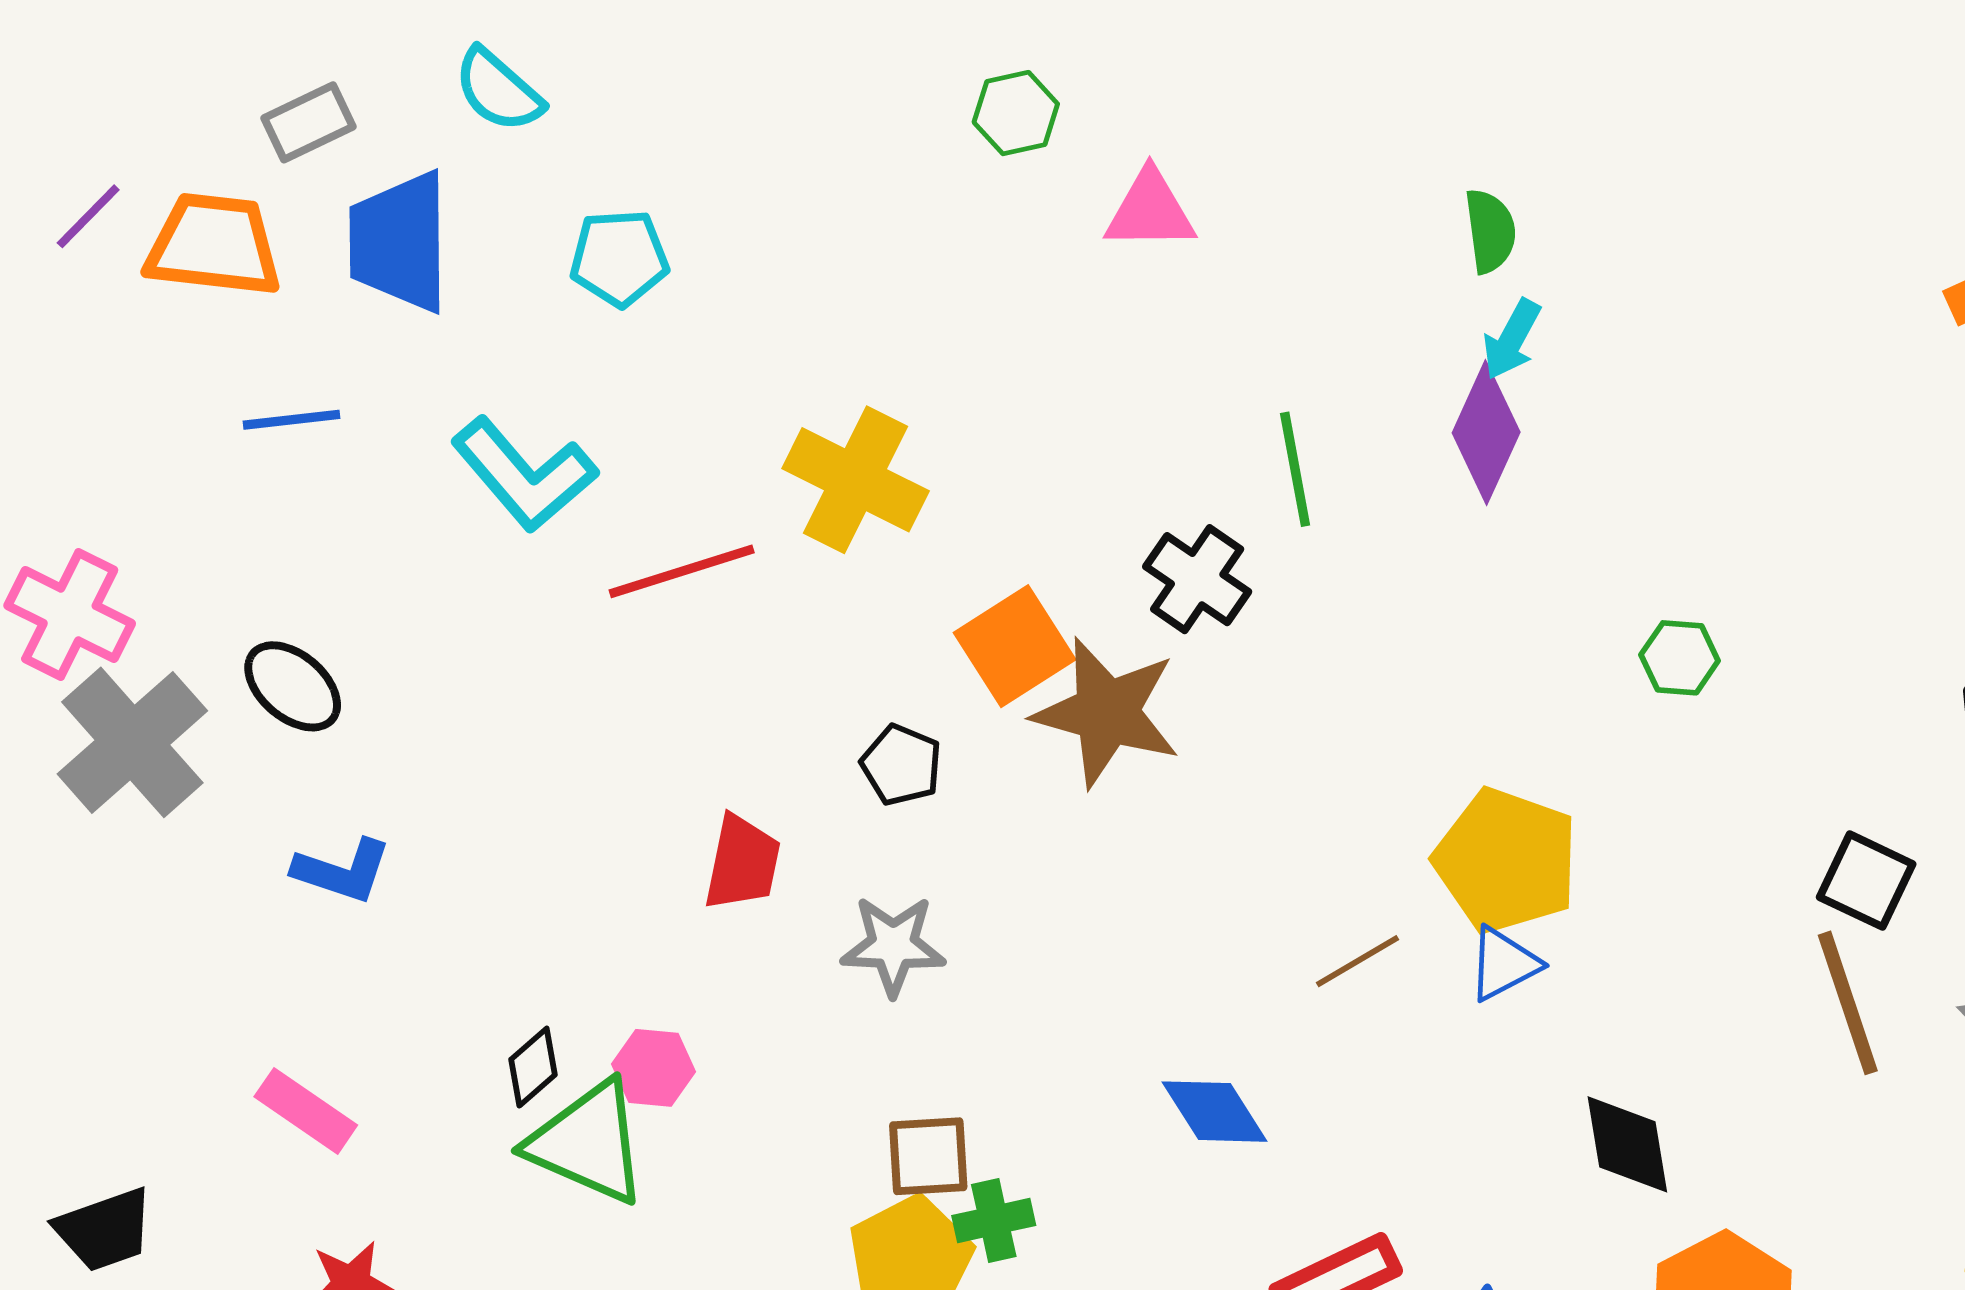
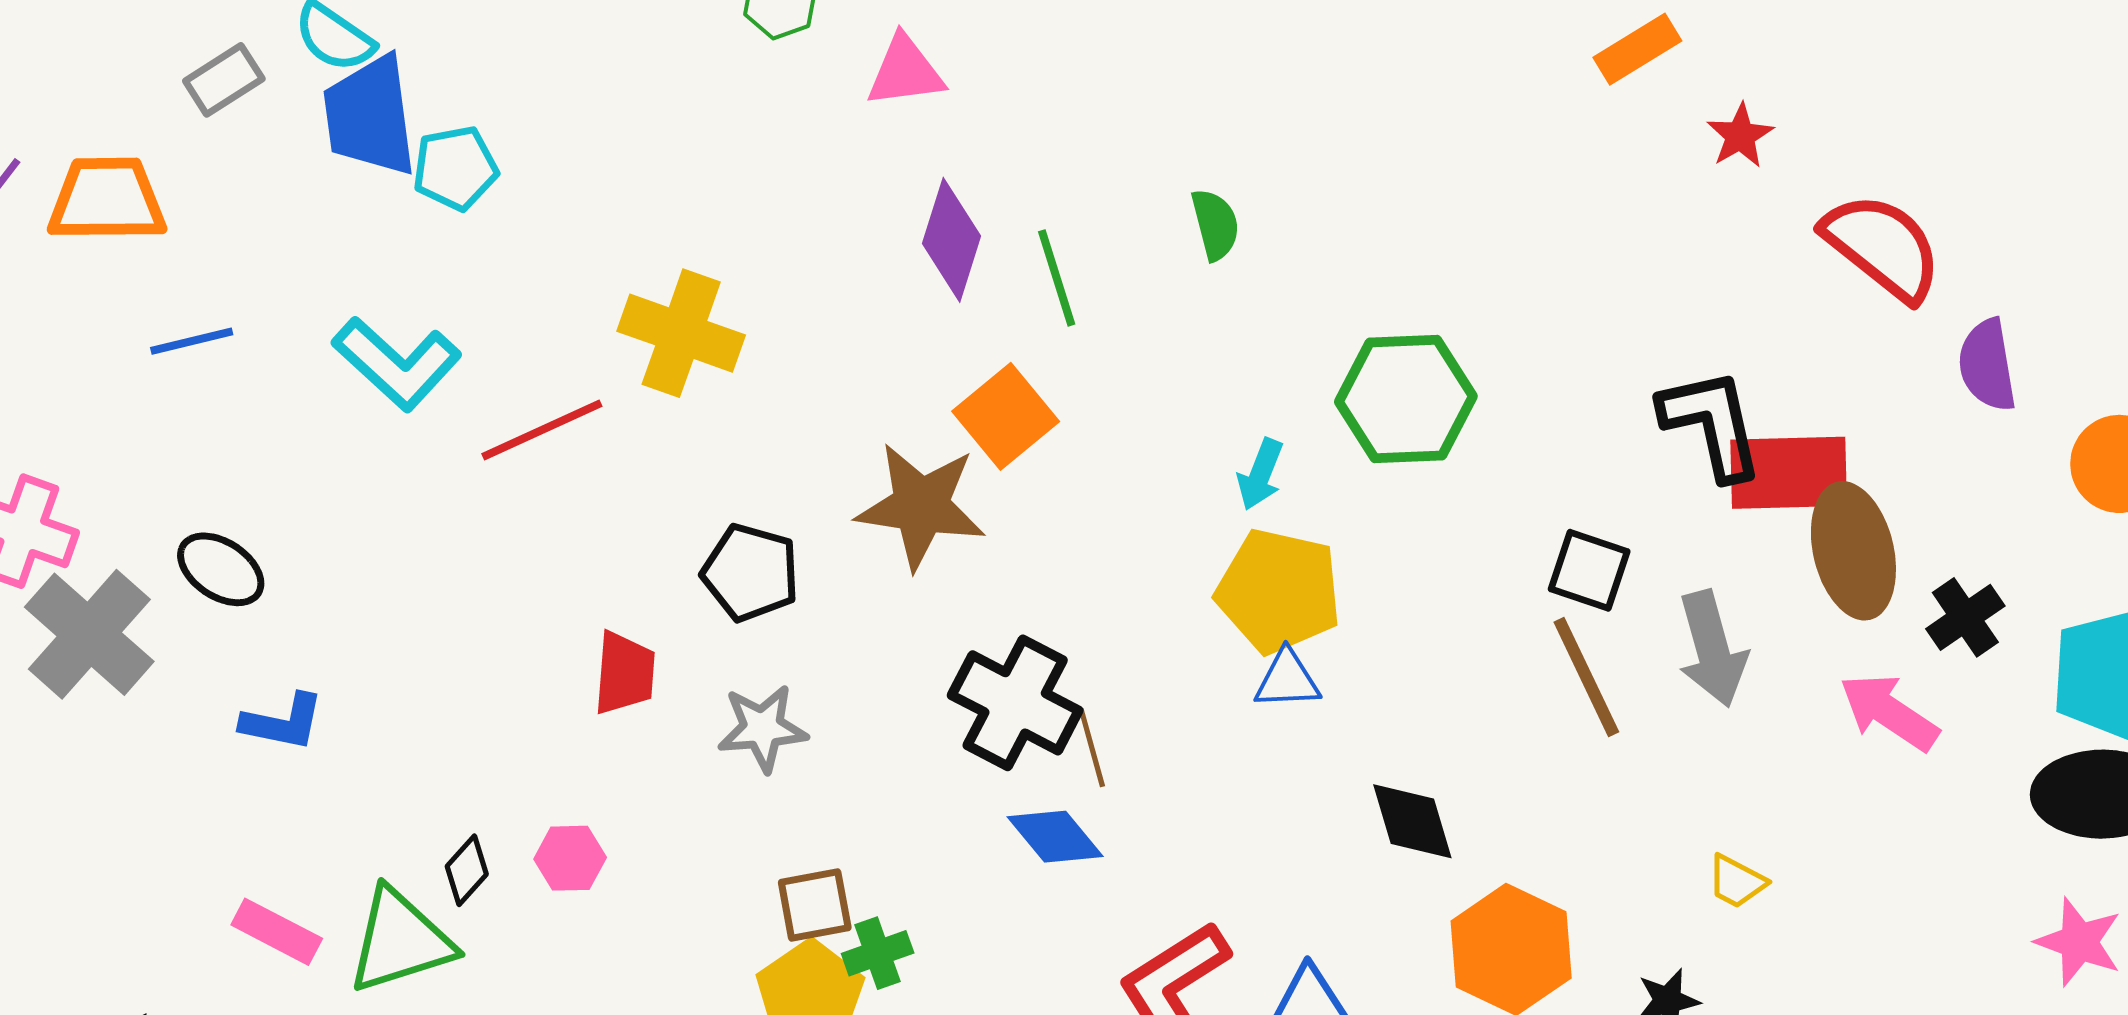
gray rectangle: (309, 122) -> (224, 80), moved
green semicircle: (1490, 231) -> (1215, 224), moved
blue trapezoid: (399, 242) -> (370, 116), moved
cyan arrow: (1512, 339) -> (1260, 474), moved
purple diamond: (1486, 433) -> (952, 240), moved
black cross: (1197, 579) -> (1015, 703), moved, size x1.4
orange square: (1015, 646) -> (1006, 416), moved
green hexagon: (1680, 658) -> (1406, 399), size x2.0
black pentagon: (901, 765) -> (750, 573), size x1.4
brown line: (1358, 961) -> (1092, 748), moved, turned -68
blue triangle: (1503, 964) -> (1287, 680), turned 32
green triangle: (588, 1143) -> (400, 941), moved, turned -34

